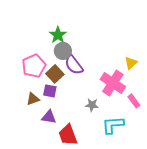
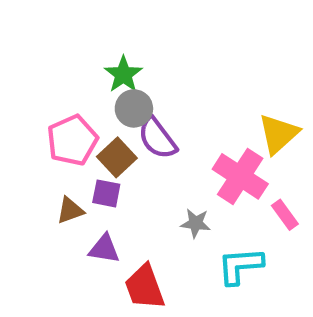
yellow triangle: (131, 63) -> (278, 134), size x1.5

